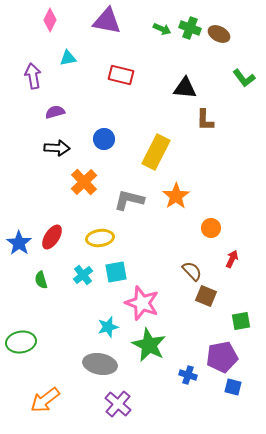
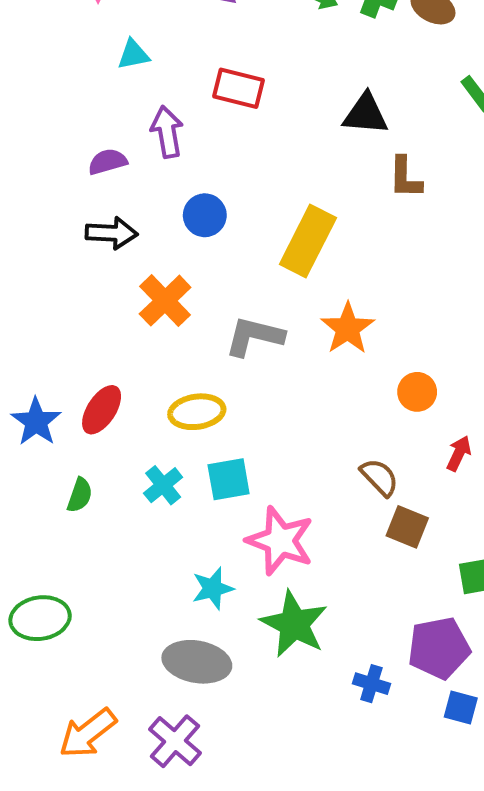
purple arrow: (33, 76) -> (167, 132), moved
green semicircle: (41, 280) -> (80, 495), turned -144
purple cross: (118, 404) -> (175, 741), moved

